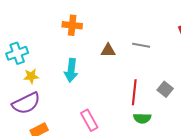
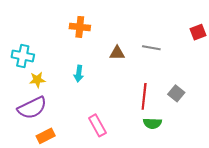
cyan cross: (17, 53) -> (23, 56), turned 30
cyan arrow: (71, 70) -> (79, 74), size x0.7

